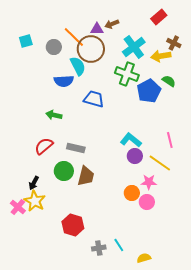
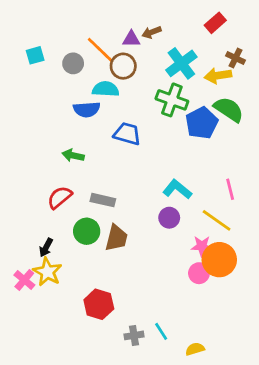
brown circle: (91, 49) -> (123, 66), size x0.7
cyan semicircle: (78, 66) -> (106, 89), turned -60
green semicircle: (169, 81) -> (229, 109), size x1.6
purple circle: (135, 156) -> (169, 218), moved
orange circle: (132, 193) -> (219, 260), moved, size x1.6

